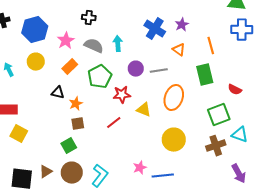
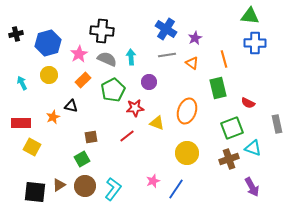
black cross: (89, 18) -> (102, 31), size x1.6
blue cross: (155, 29) -> (166, 29), moved
gray line: (159, 71) -> (167, 55), moved
orange star: (76, 104) -> (53, 117), moved
blue line: (163, 176) -> (176, 189), turned -50

